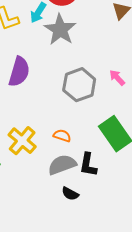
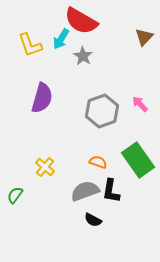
gray star: (60, 30) -> (83, 56), size x0.6
orange semicircle: (62, 136) -> (98, 162), moved
yellow cross: (22, 141) -> (45, 167), size x0.7

